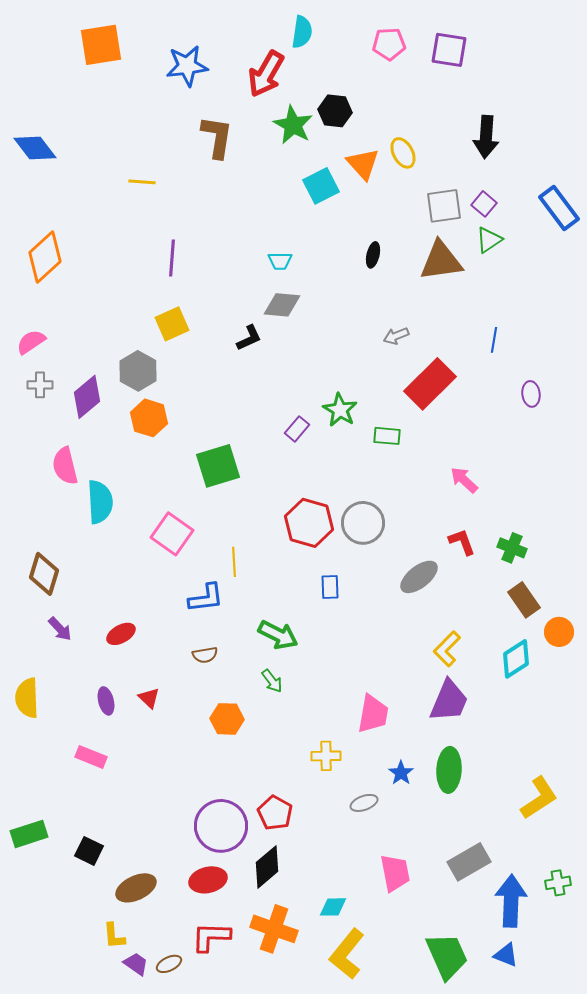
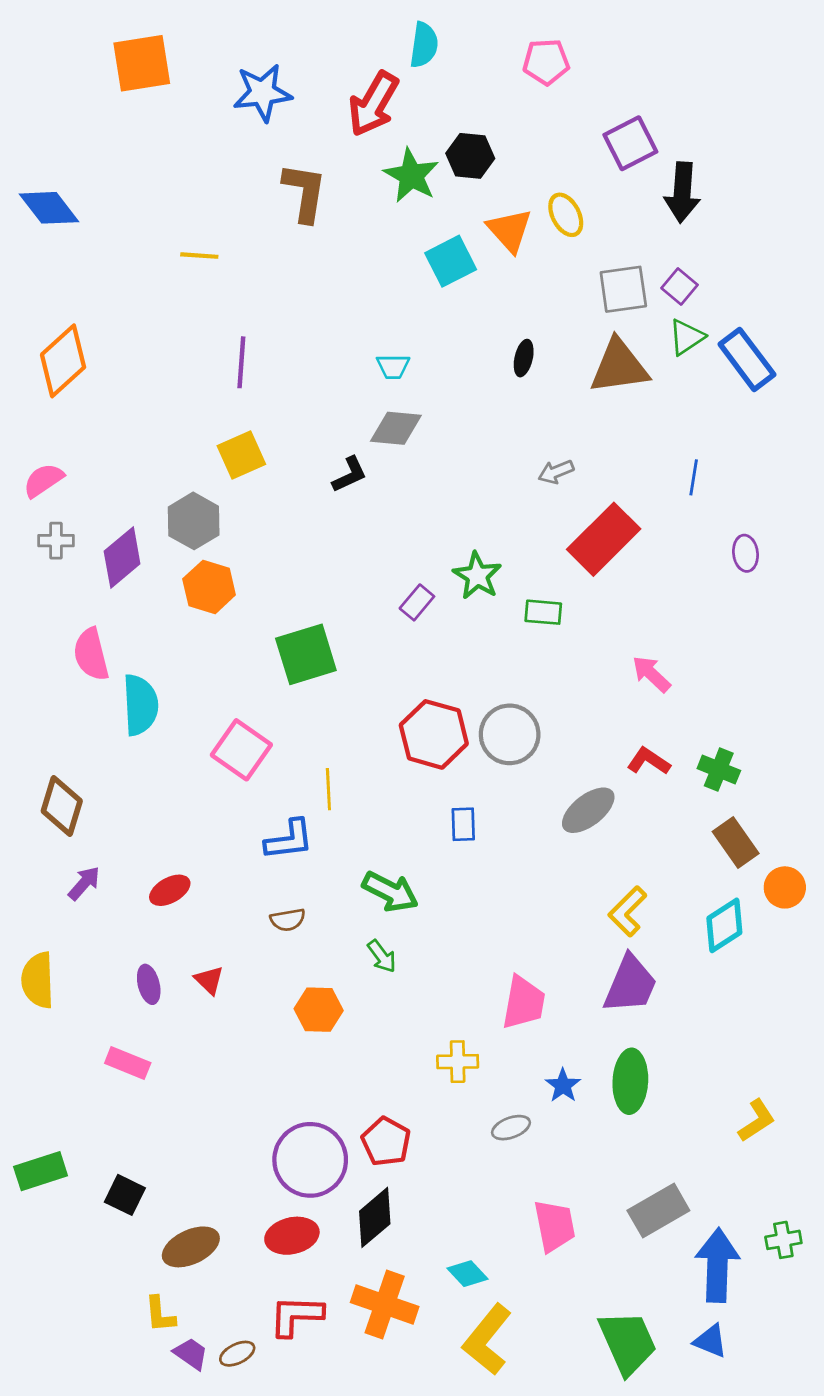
purple square: (449, 50) -> (630, 143), moved, turned -36
blue rectangle: (559, 208) -> (747, 359), moved
red L-shape: (462, 542) -> (649, 761), turned -36
purple arrow: (60, 629) -> (84, 883), turned -96
yellow L-shape: (539, 798) -> (757, 1121), size x0.7
cyan diamond: (333, 907) -> (467, 1274), turned 48

